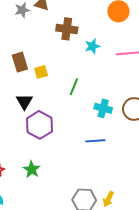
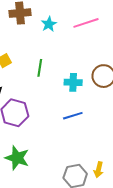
green star: (32, 169) -> (17, 158), size x1.4

